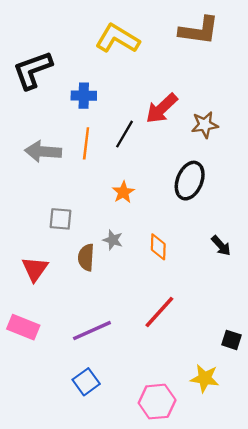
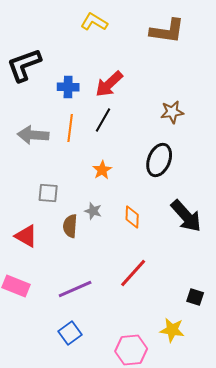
yellow L-shape: (117, 39) -> (94, 22), moved, size x0.7
red arrow: (162, 108) -> (109, 84), moved
black arrow: (221, 246) -> (186, 216), size x1.8
red triangle: (35, 269) -> (26, 236), turned -35

